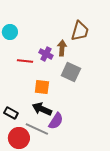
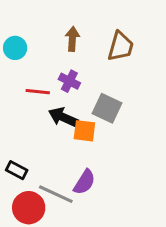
brown arrow: (62, 48) -> (72, 39), moved
orange square: (42, 87) -> (84, 131), moved
black arrow: (42, 109) -> (63, 117), moved

